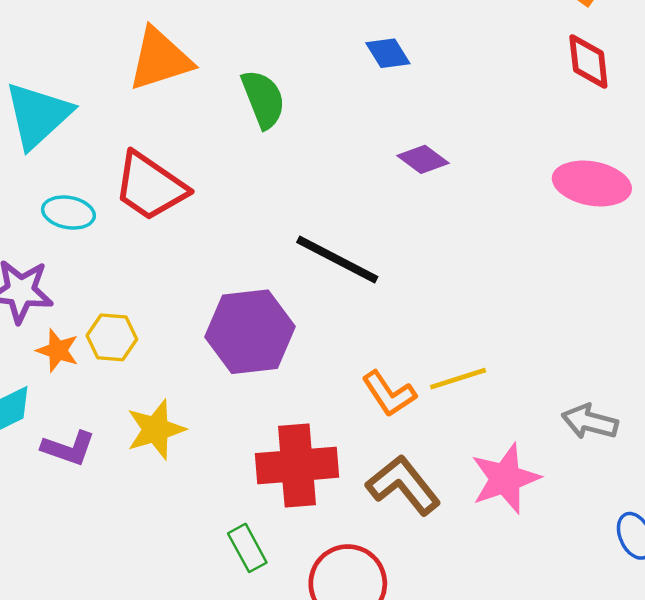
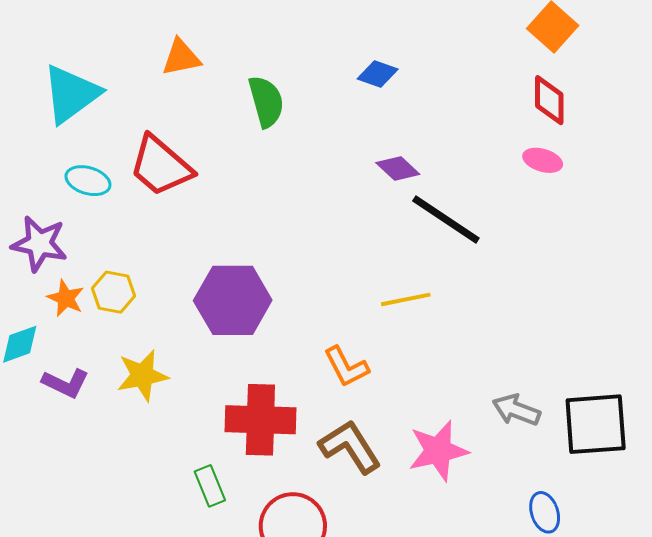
blue diamond: (388, 53) -> (378, 74), turned -45
orange triangle: (160, 59) -> (181, 57), size x0.7
pink ellipse: (592, 183) -> (543, 160), moved, size x0.6
black line: (337, 259) -> (446, 219), moved
yellow line: (458, 379) -> (406, 299), moved

